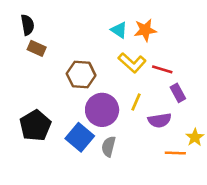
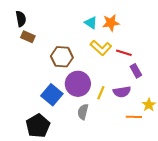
yellow line: (136, 102) -> (101, 93), moved
black pentagon: (35, 126) -> (38, 126), moved
blue square: (80, 137) -> (52, 95), moved

